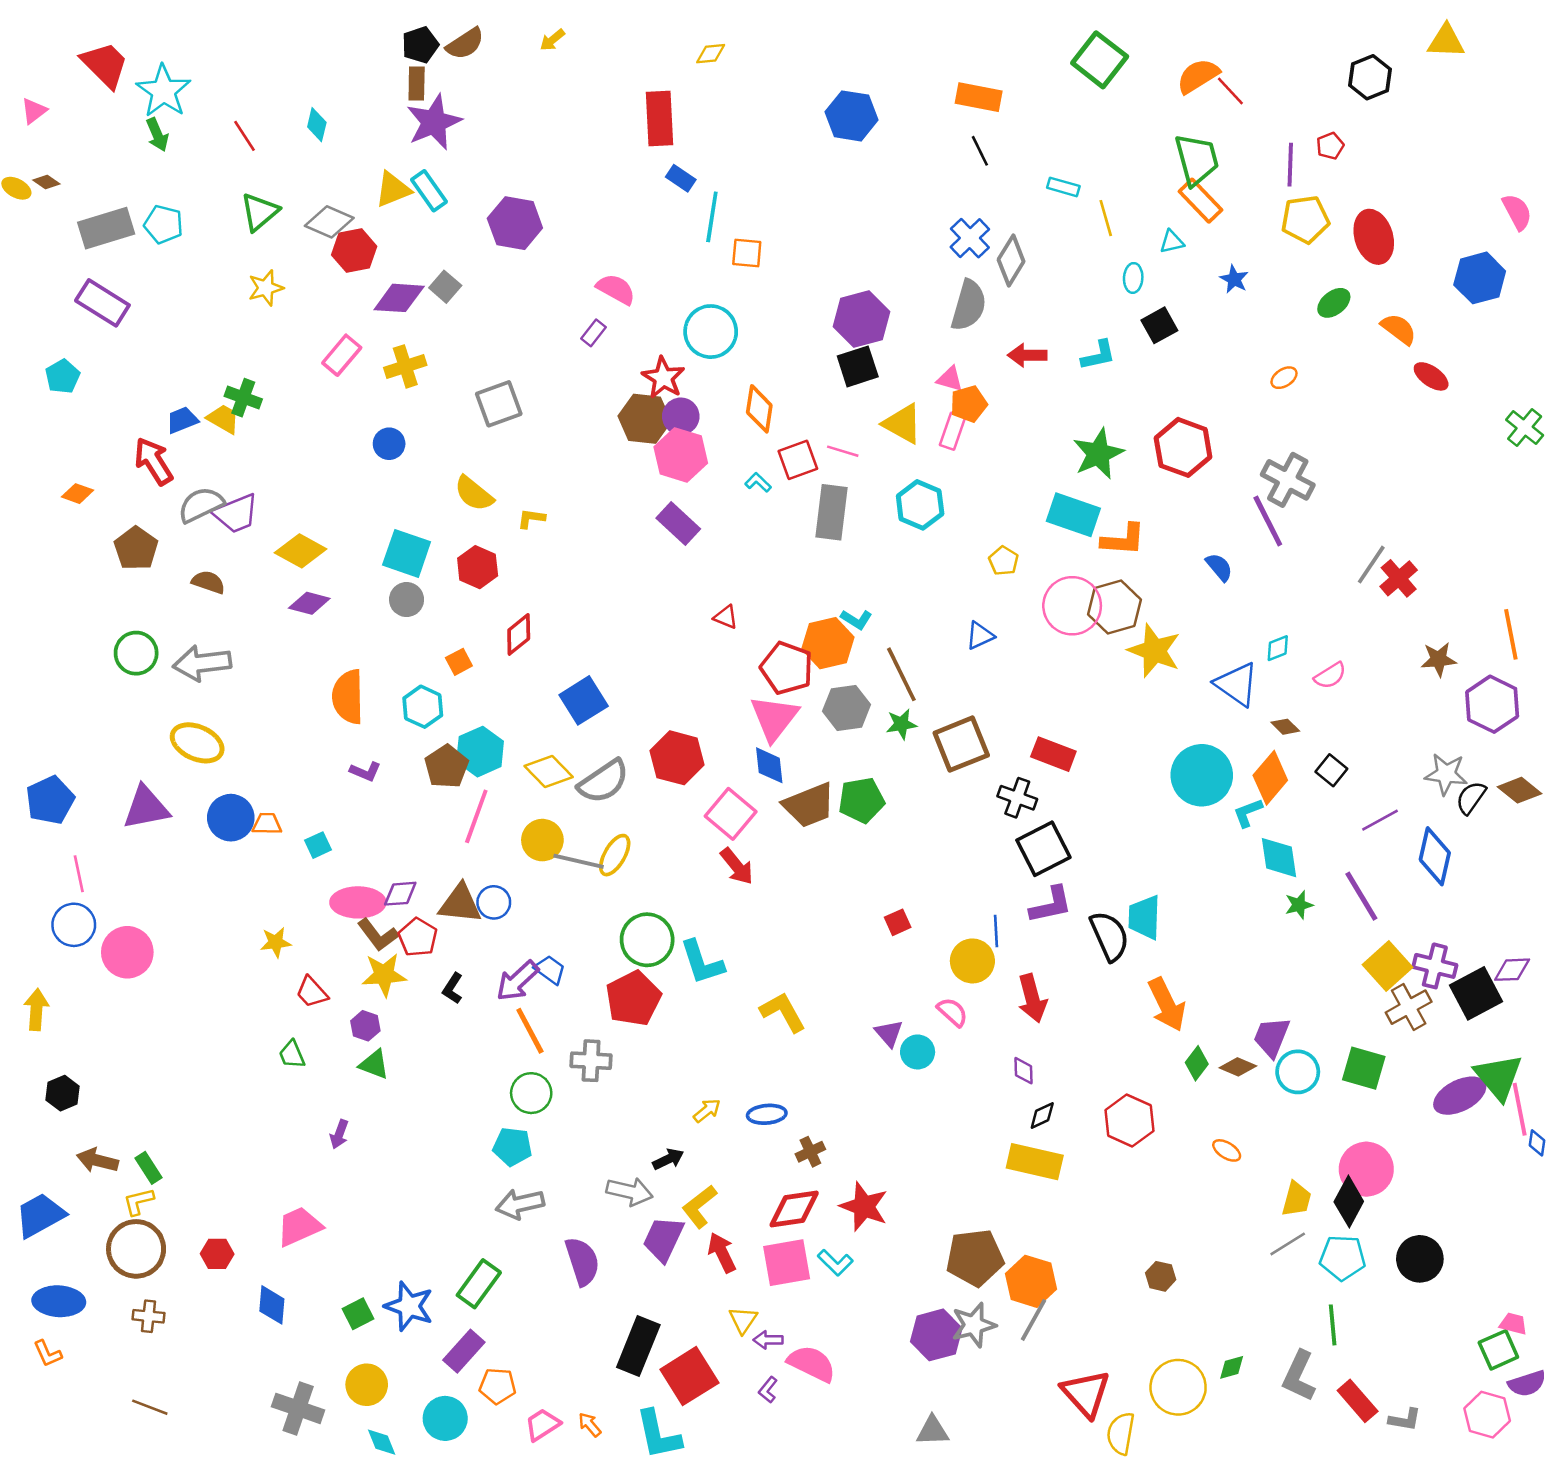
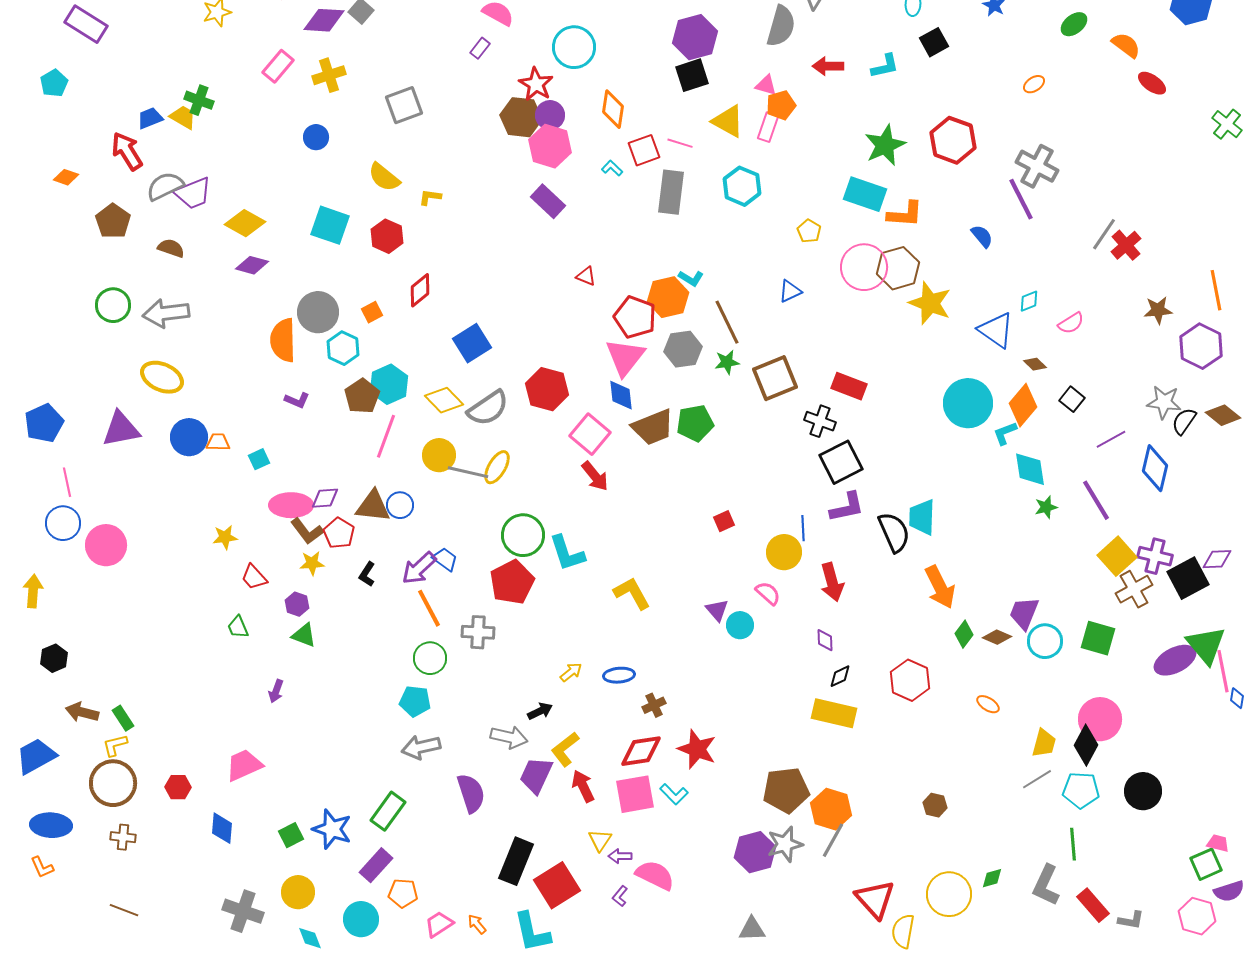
gray circle: (407, 600) -> (318, 312), moved, size x1.5
yellow star: (384, 975) -> (312, 563), size x0.7

